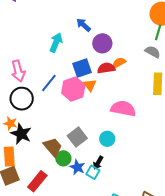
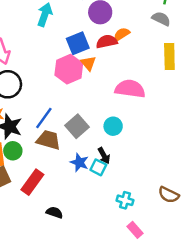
blue line: (49, 83) -> (44, 118), moved
brown trapezoid: (53, 147) -> (48, 140), turned -30
green circle: (63, 158) -> (13, 151), moved
black arrow: (98, 163) -> (104, 156), turned -56

